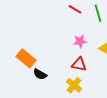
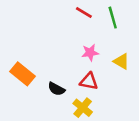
black semicircle: (40, 74) -> (56, 89), moved

